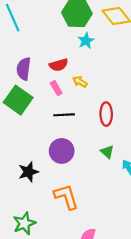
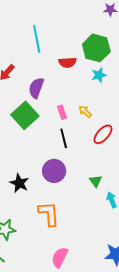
red semicircle: (59, 65) -> (68, 62), moved
red ellipse: (106, 114) -> (103, 134), moved, turned 30
black line: (64, 115) -> (64, 138), turned 66
black star: (28, 172) -> (19, 183), turned 30

